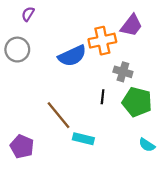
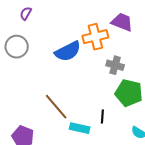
purple trapezoid: (131, 25) -> (122, 22), turned -105
black line: (103, 97) -> (102, 117), moved

